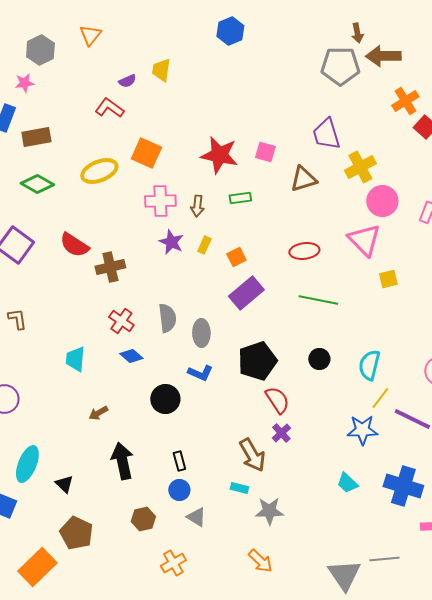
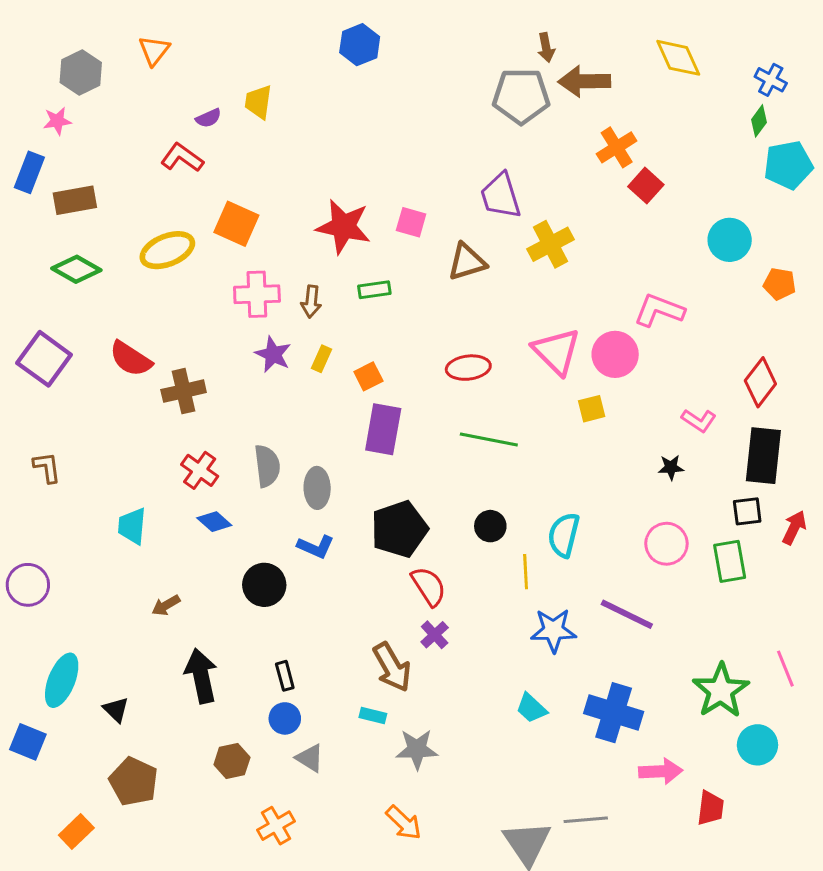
pink circle: (382, 201) -> (615, 354), moved
purple rectangle: (246, 293) -> (383, 429), turned -40
yellow line: (380, 398) -> (526, 572), moved, turned -40
orange rectangle: (37, 567) -> (76, 831), size x0.6

